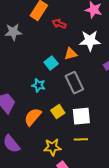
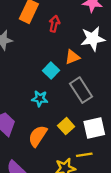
red arrow: (59, 24) -> (54, 24), turned 88
yellow line: (81, 139) -> (84, 155), moved

